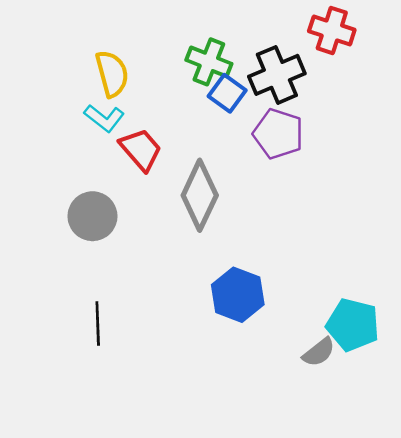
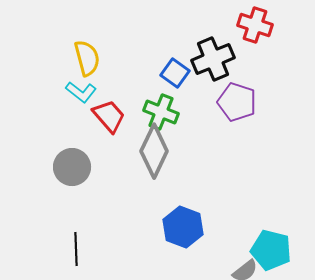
green cross: (209, 62) -> (161, 112), moved
purple pentagon: (278, 134) -> (237, 102), moved

